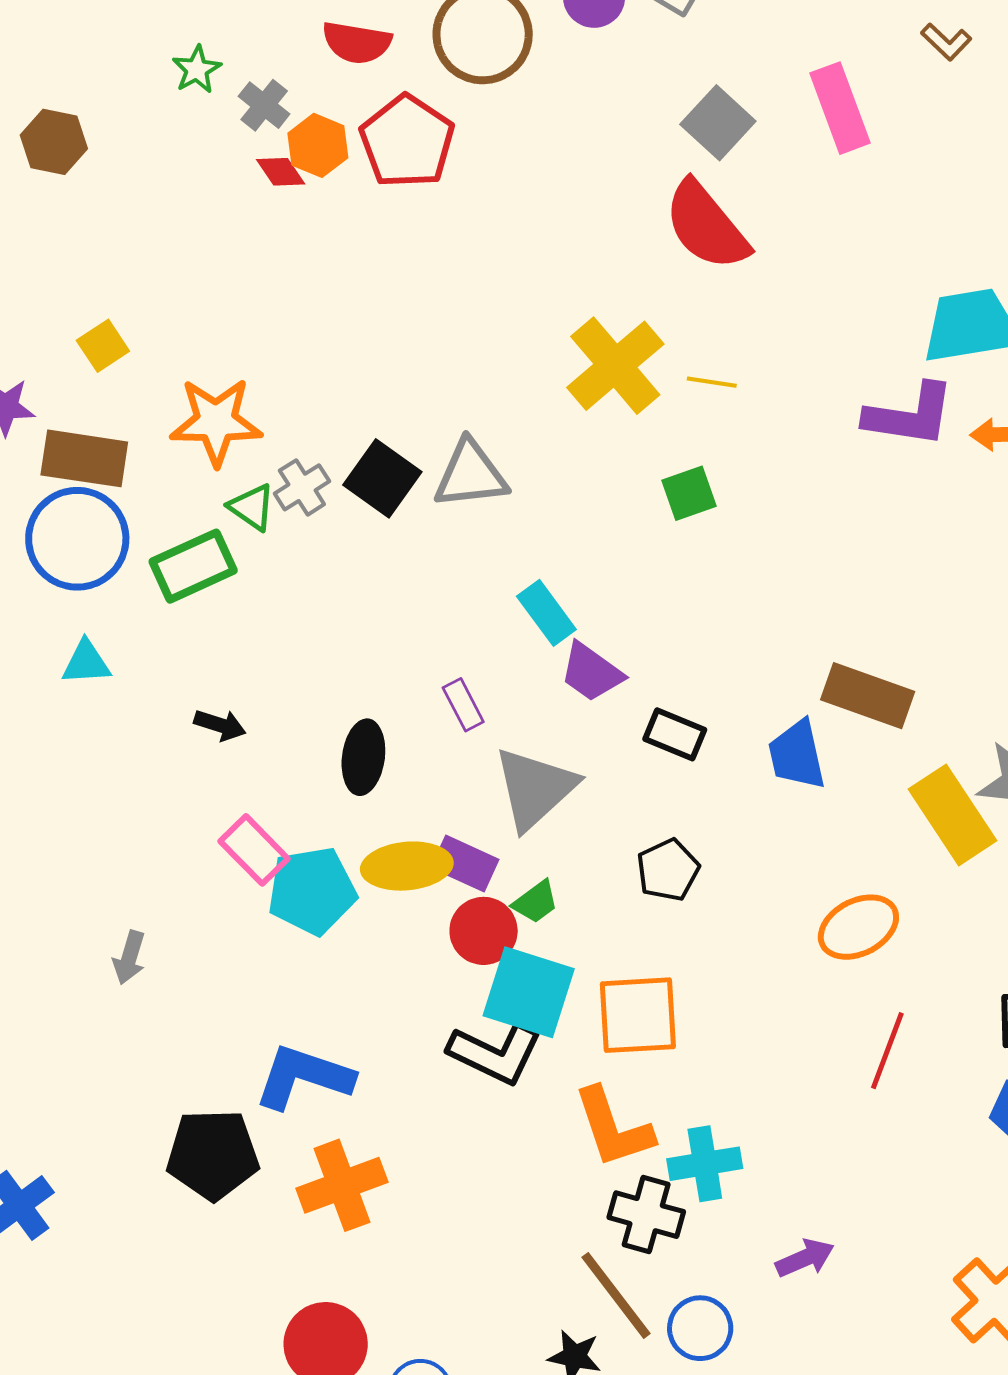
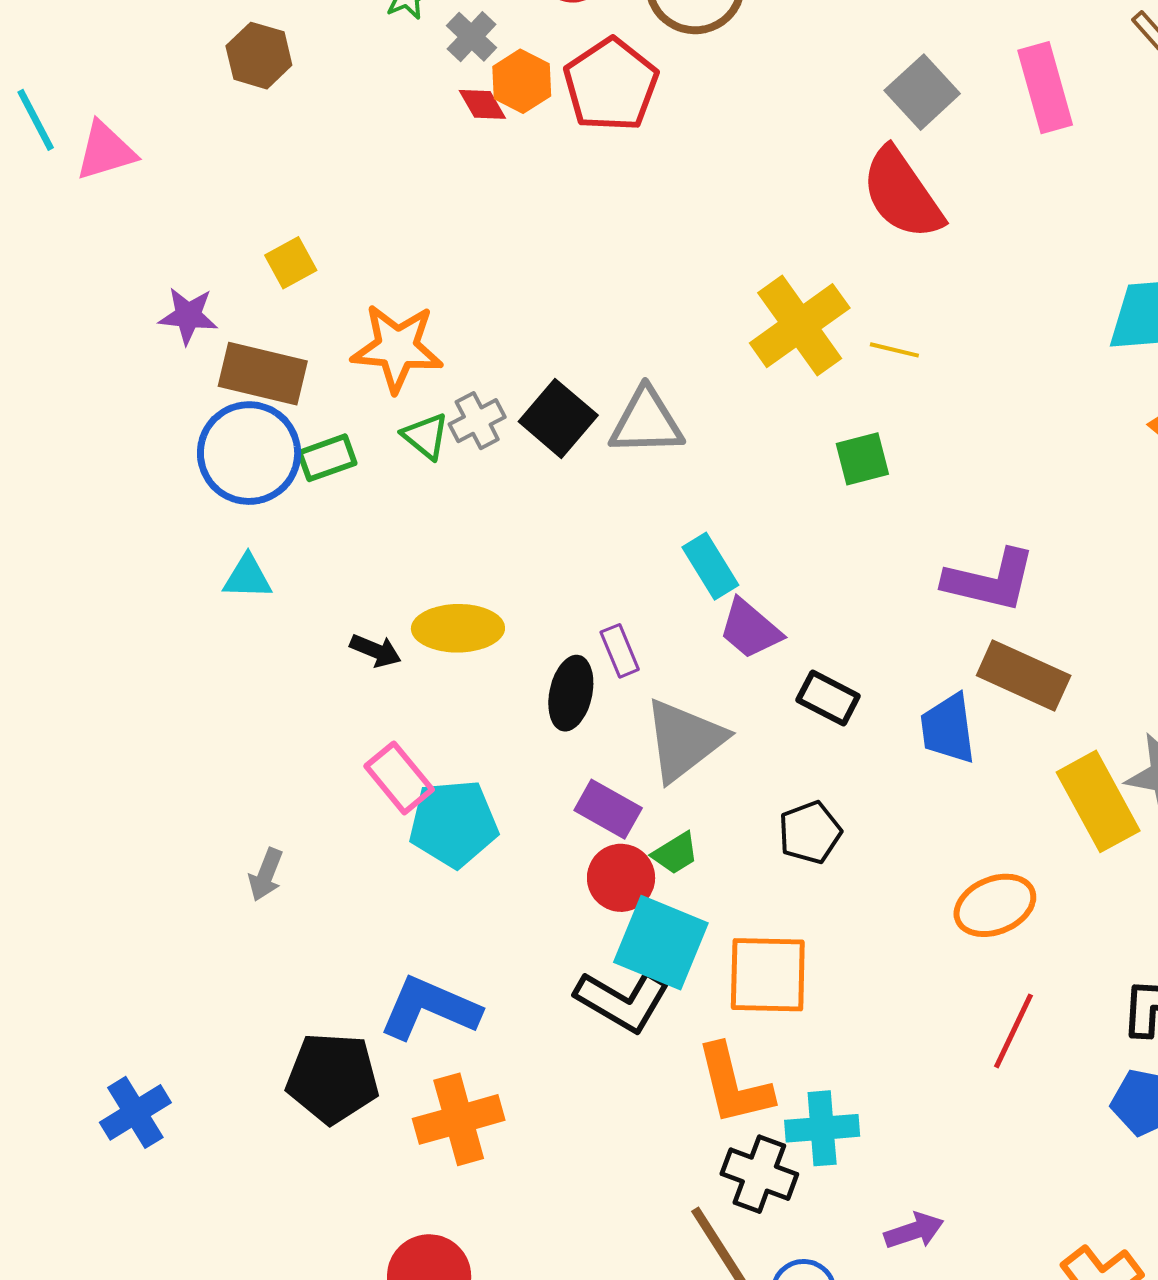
purple L-shape: (910, 415) -> (990, 580), moved
green rectangle: (193, 566) -> (327, 458), moved, size x0.7
black ellipse: (363, 757) -> (571, 693), moved
yellow ellipse: (407, 866) -> (458, 628), moved

